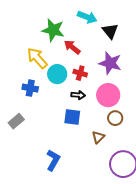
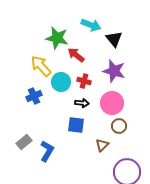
blue cross: (30, 88) -> (34, 96), turned -35
gray rectangle: (16, 121) -> (24, 142), moved
blue L-shape: (53, 160) -> (47, 151), moved

